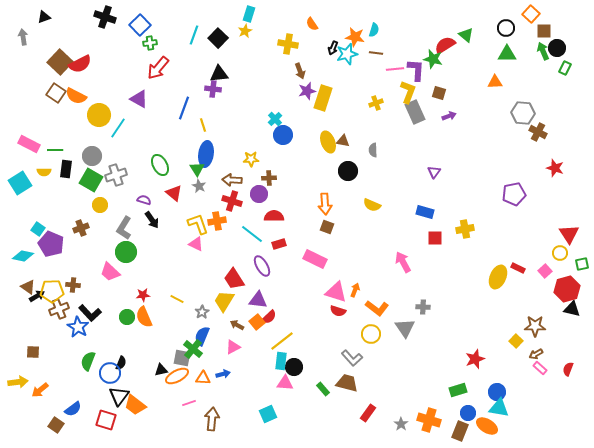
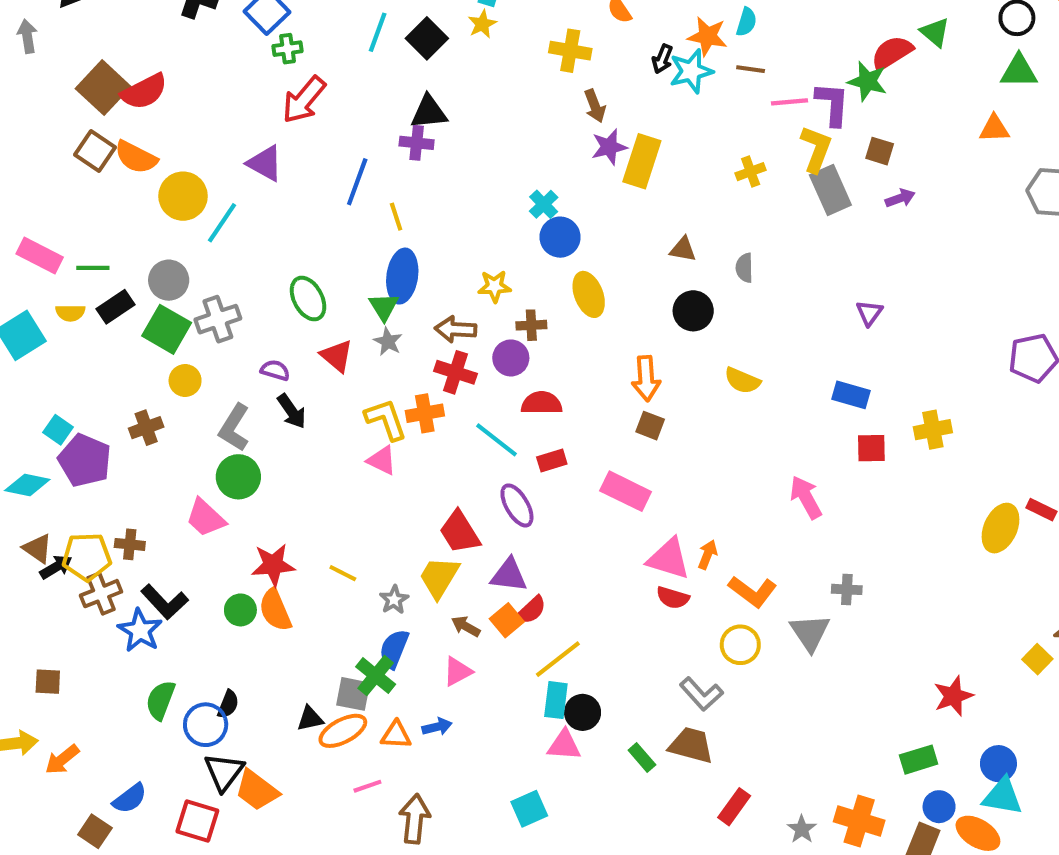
yellow ellipse: (328, 142) -> (589, 294), moved
black rectangle: (66, 169) -> (115, 307), turned 48
red star: (143, 295) -> (273, 565), size x1.5

